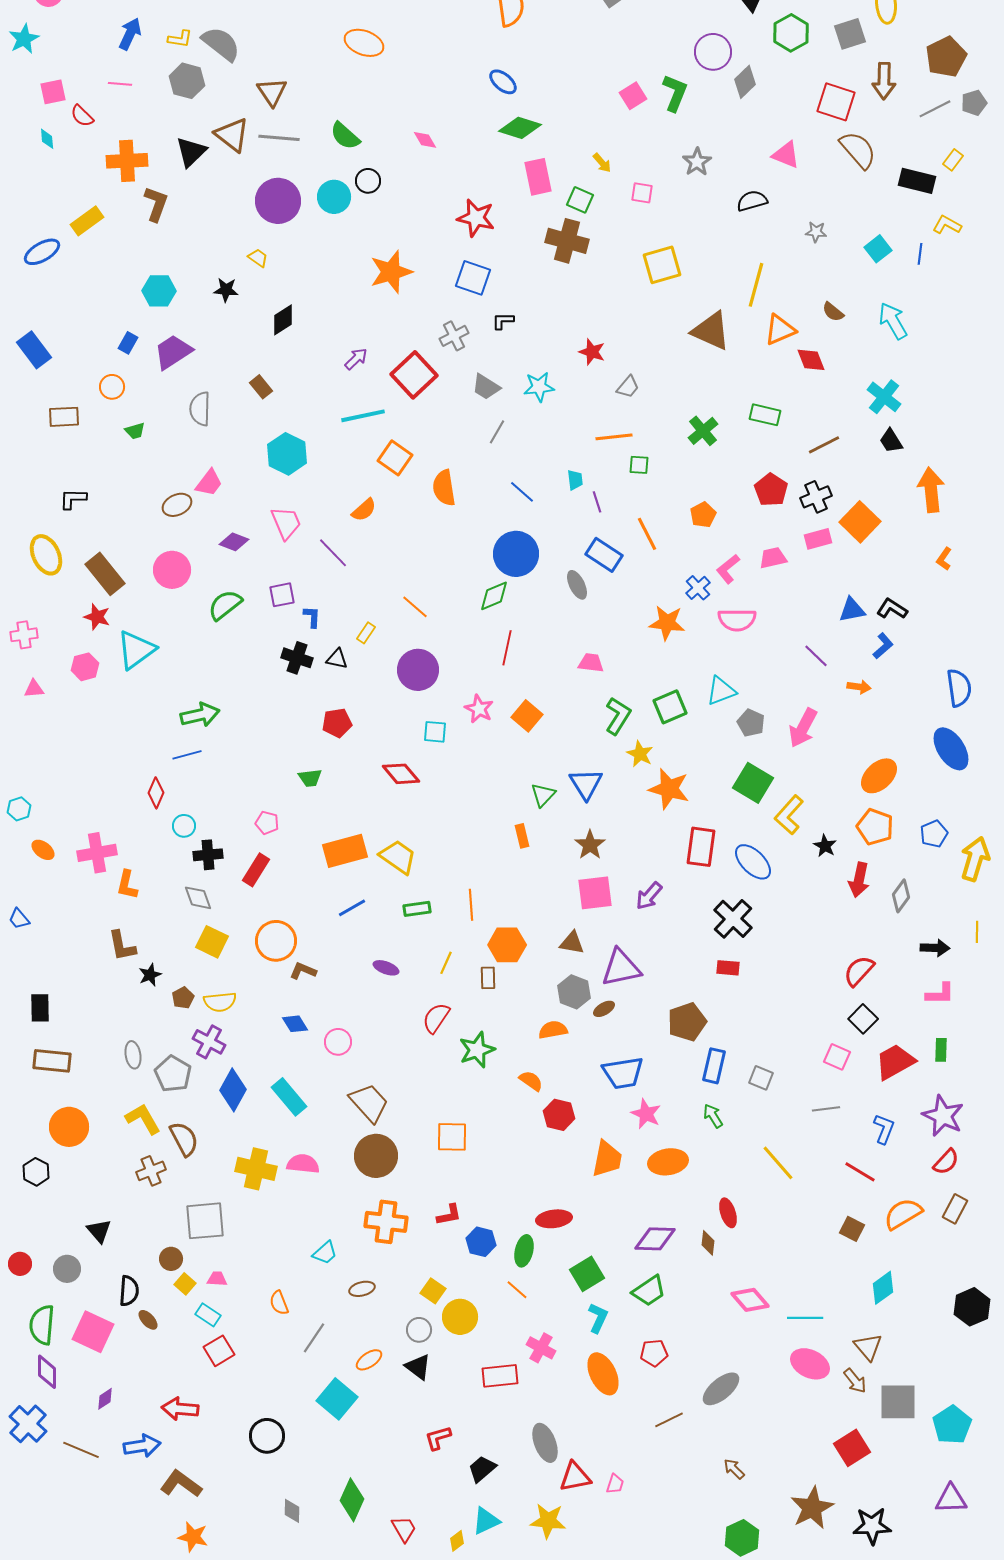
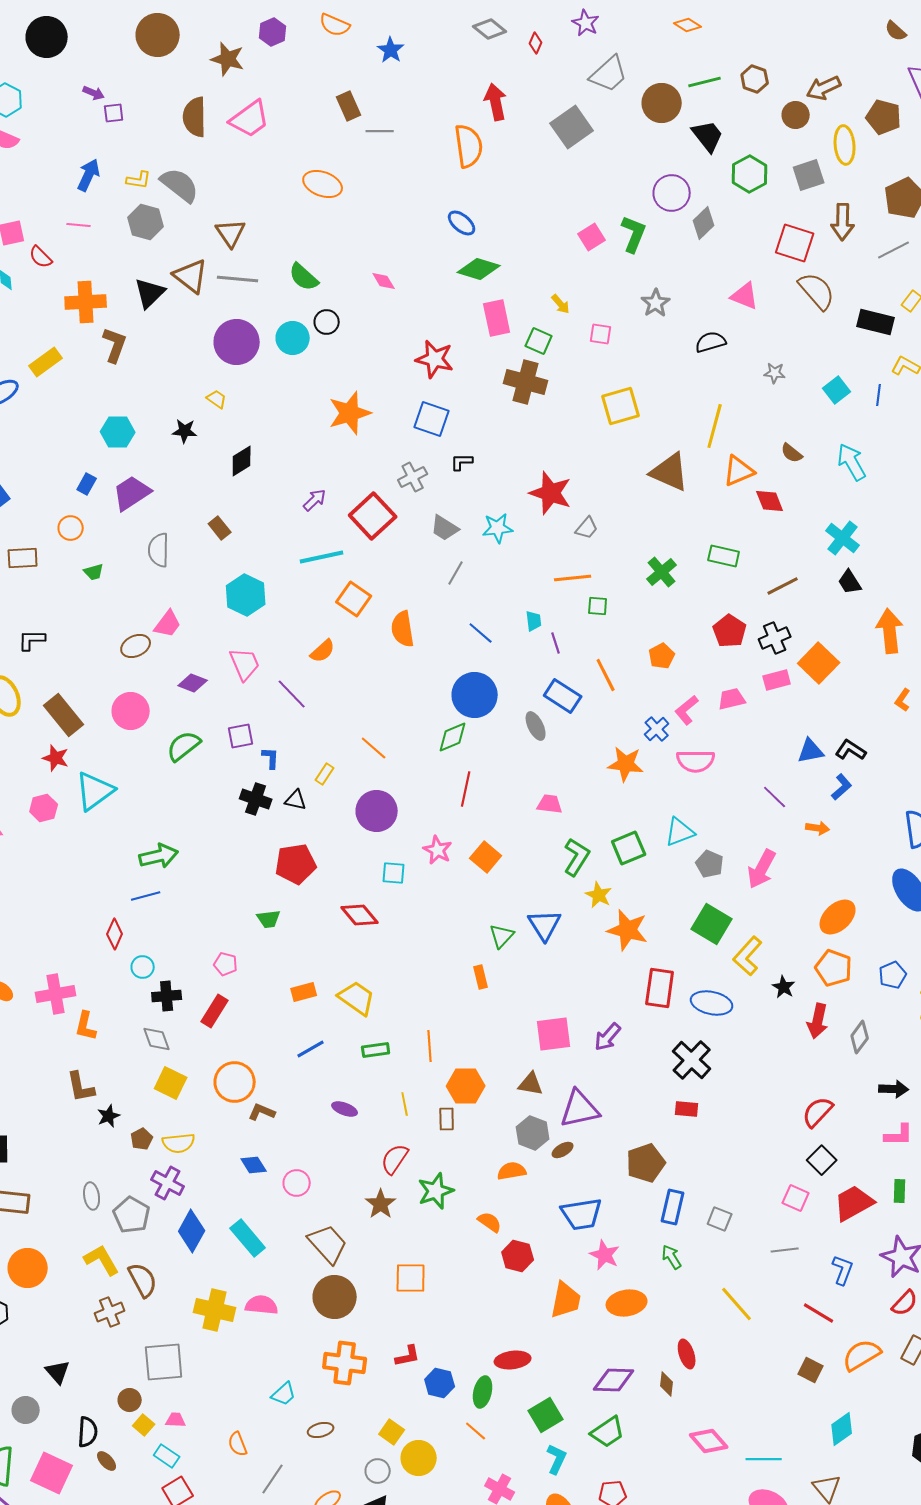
red star: (592, 352) -> (551, 493), size x1.6
red pentagon: (337, 723) -> (296, 864), size x1.4
brown star: (590, 845) -> (381, 1204), moved
orange rectangle: (345, 851) -> (304, 992), size x0.6
blue ellipse: (753, 862) -> (712, 1003), turned -33
yellow line: (446, 963) -> (405, 1104), turned -35

